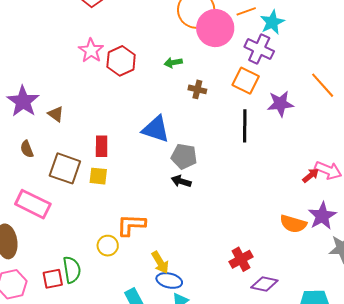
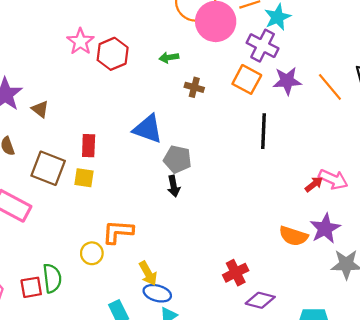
purple star: (280, 104) -> (287, 81), moved
black line: (245, 126) -> (263, 131), moved
black arrow: (181, 181) -> (174, 186), turned -120

